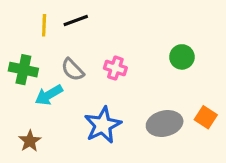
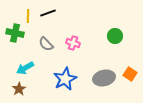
green cross: (23, 70) -> (15, 33), moved
cyan arrow: (49, 95) -> (25, 68), moved

